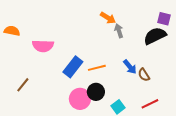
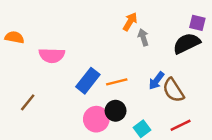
orange arrow: (108, 18) -> (130, 22), turned -91
blue arrow: (130, 67) -> (156, 81), turned 77
brown semicircle: (144, 75) -> (173, 90), size x1.5

